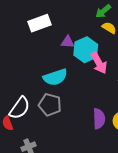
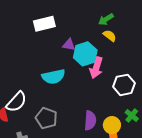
pink arrow: (99, 63) -> (96, 68), turned 40
gray pentagon: (50, 105) -> (46, 118), moved

